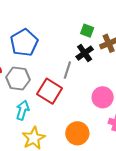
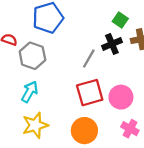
red square: (50, 91) -> (90, 93), moved, turned 30

